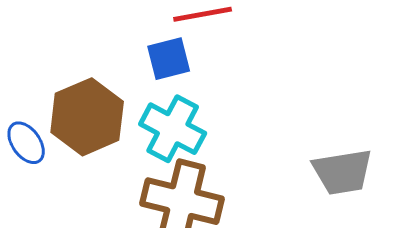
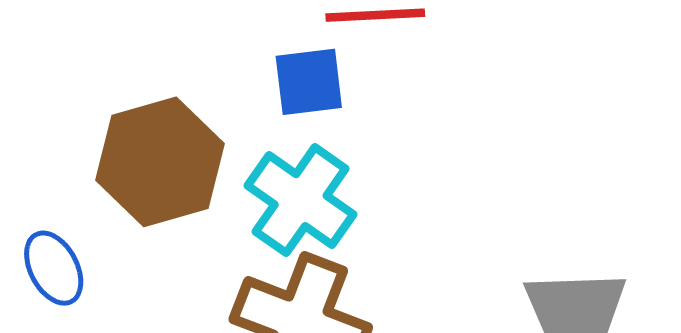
blue ellipse: (26, 143) -> (54, 268), moved

